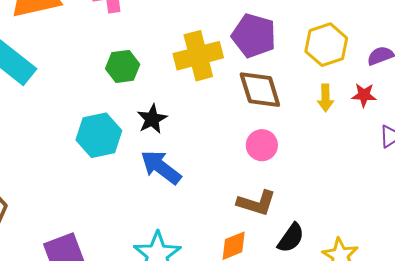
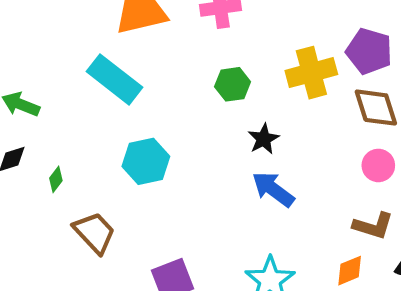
cyan hexagon: (99, 135) -> (146, 161), moved

